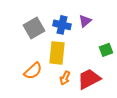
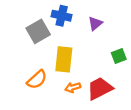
blue cross: (62, 25) -> (62, 16), moved
orange arrow: (65, 78) -> (73, 87), turned 48

